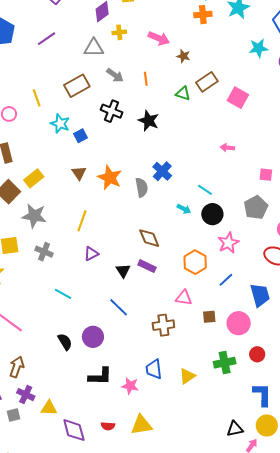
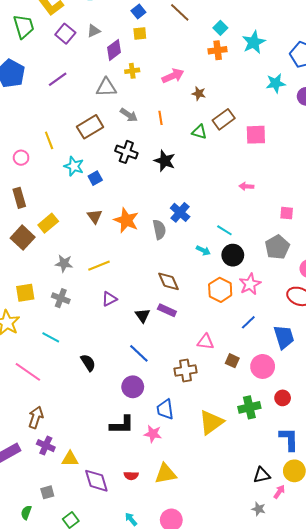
pink arrow: (159, 38) -> (173, 76), turned -45
pink square: (238, 98) -> (256, 135), turned -30
gray star: (34, 216) -> (64, 263), moved, size x0.7
yellow line: (82, 221) -> (99, 266), turned 50
orange hexagon: (195, 262) -> (220, 290), moved
cyan line: (63, 294) -> (51, 337), moved
brown square: (209, 317) -> (232, 361), turned 32
purple circle: (93, 337) -> (133, 387), moved
black semicircle: (65, 342) -> (88, 363), moved
blue trapezoid: (154, 369) -> (165, 409), moved
yellow triangle: (187, 376) -> (211, 422), size x1.5
gray square: (14, 415) -> (47, 492), moved

